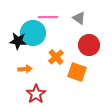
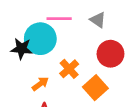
orange arrow: (25, 69) -> (40, 84), moved, turned -32
orange square: (77, 72) -> (95, 88), turned 30

